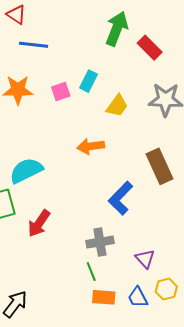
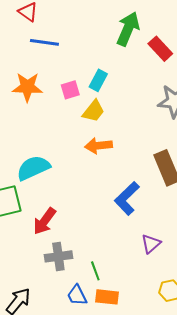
yellow trapezoid: (117, 106) -> (94, 111), moved
gray cross: (100, 242) -> (58, 256), moved
purple triangle: (145, 259) -> (151, 244), moved, turned 30
blue trapezoid: (138, 297) -> (77, 295), moved

